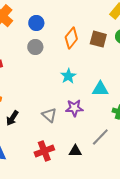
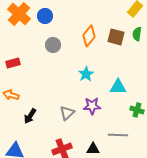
blue circle: (36, 23) -> (45, 16), moved
gray triangle: (49, 115) -> (67, 113), turned 35
gray line: (100, 137) -> (118, 135), turned 48

